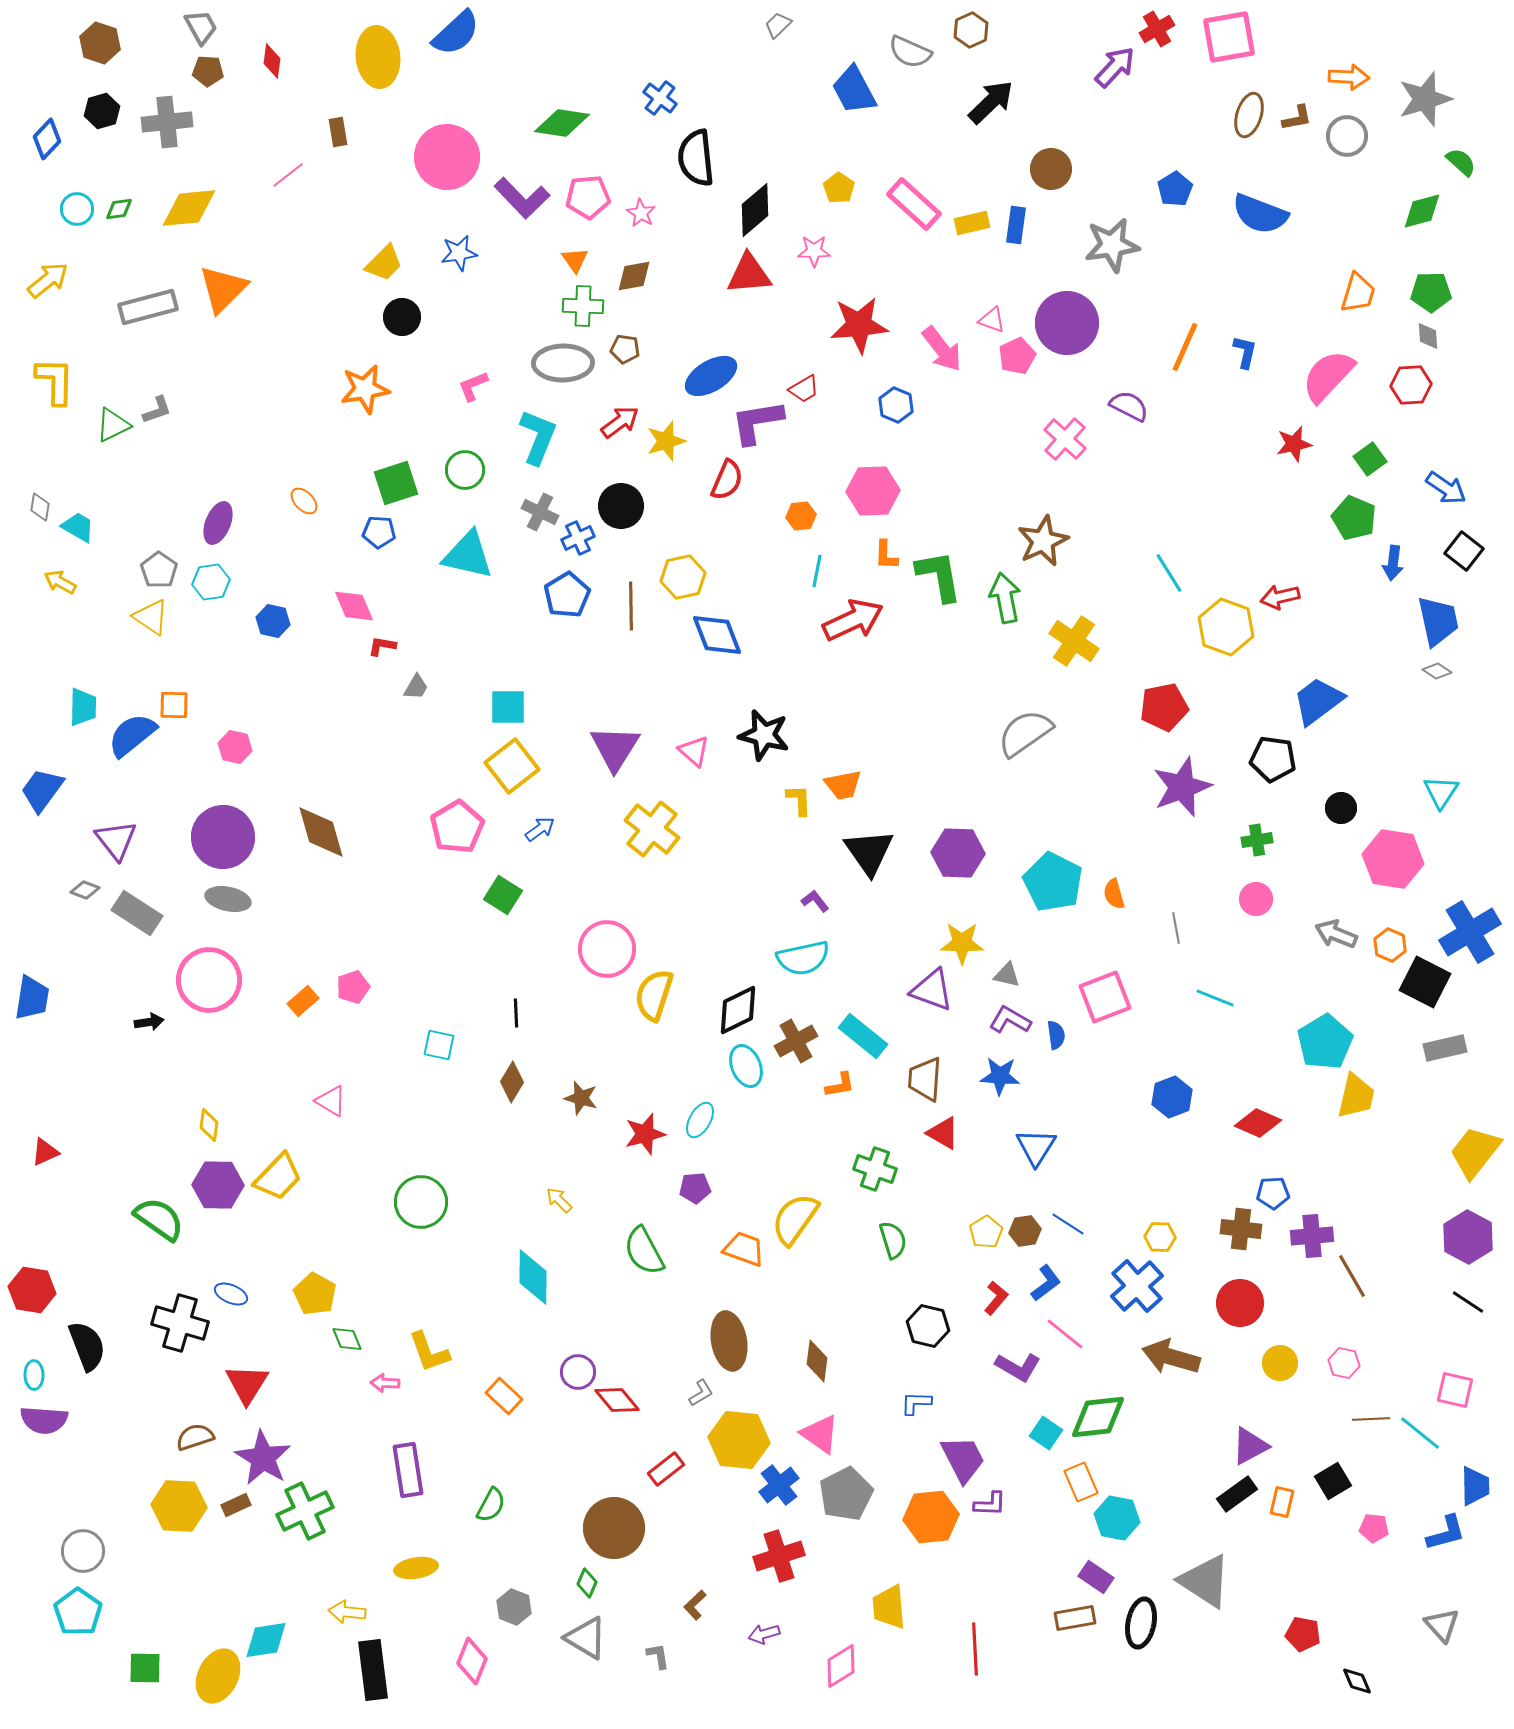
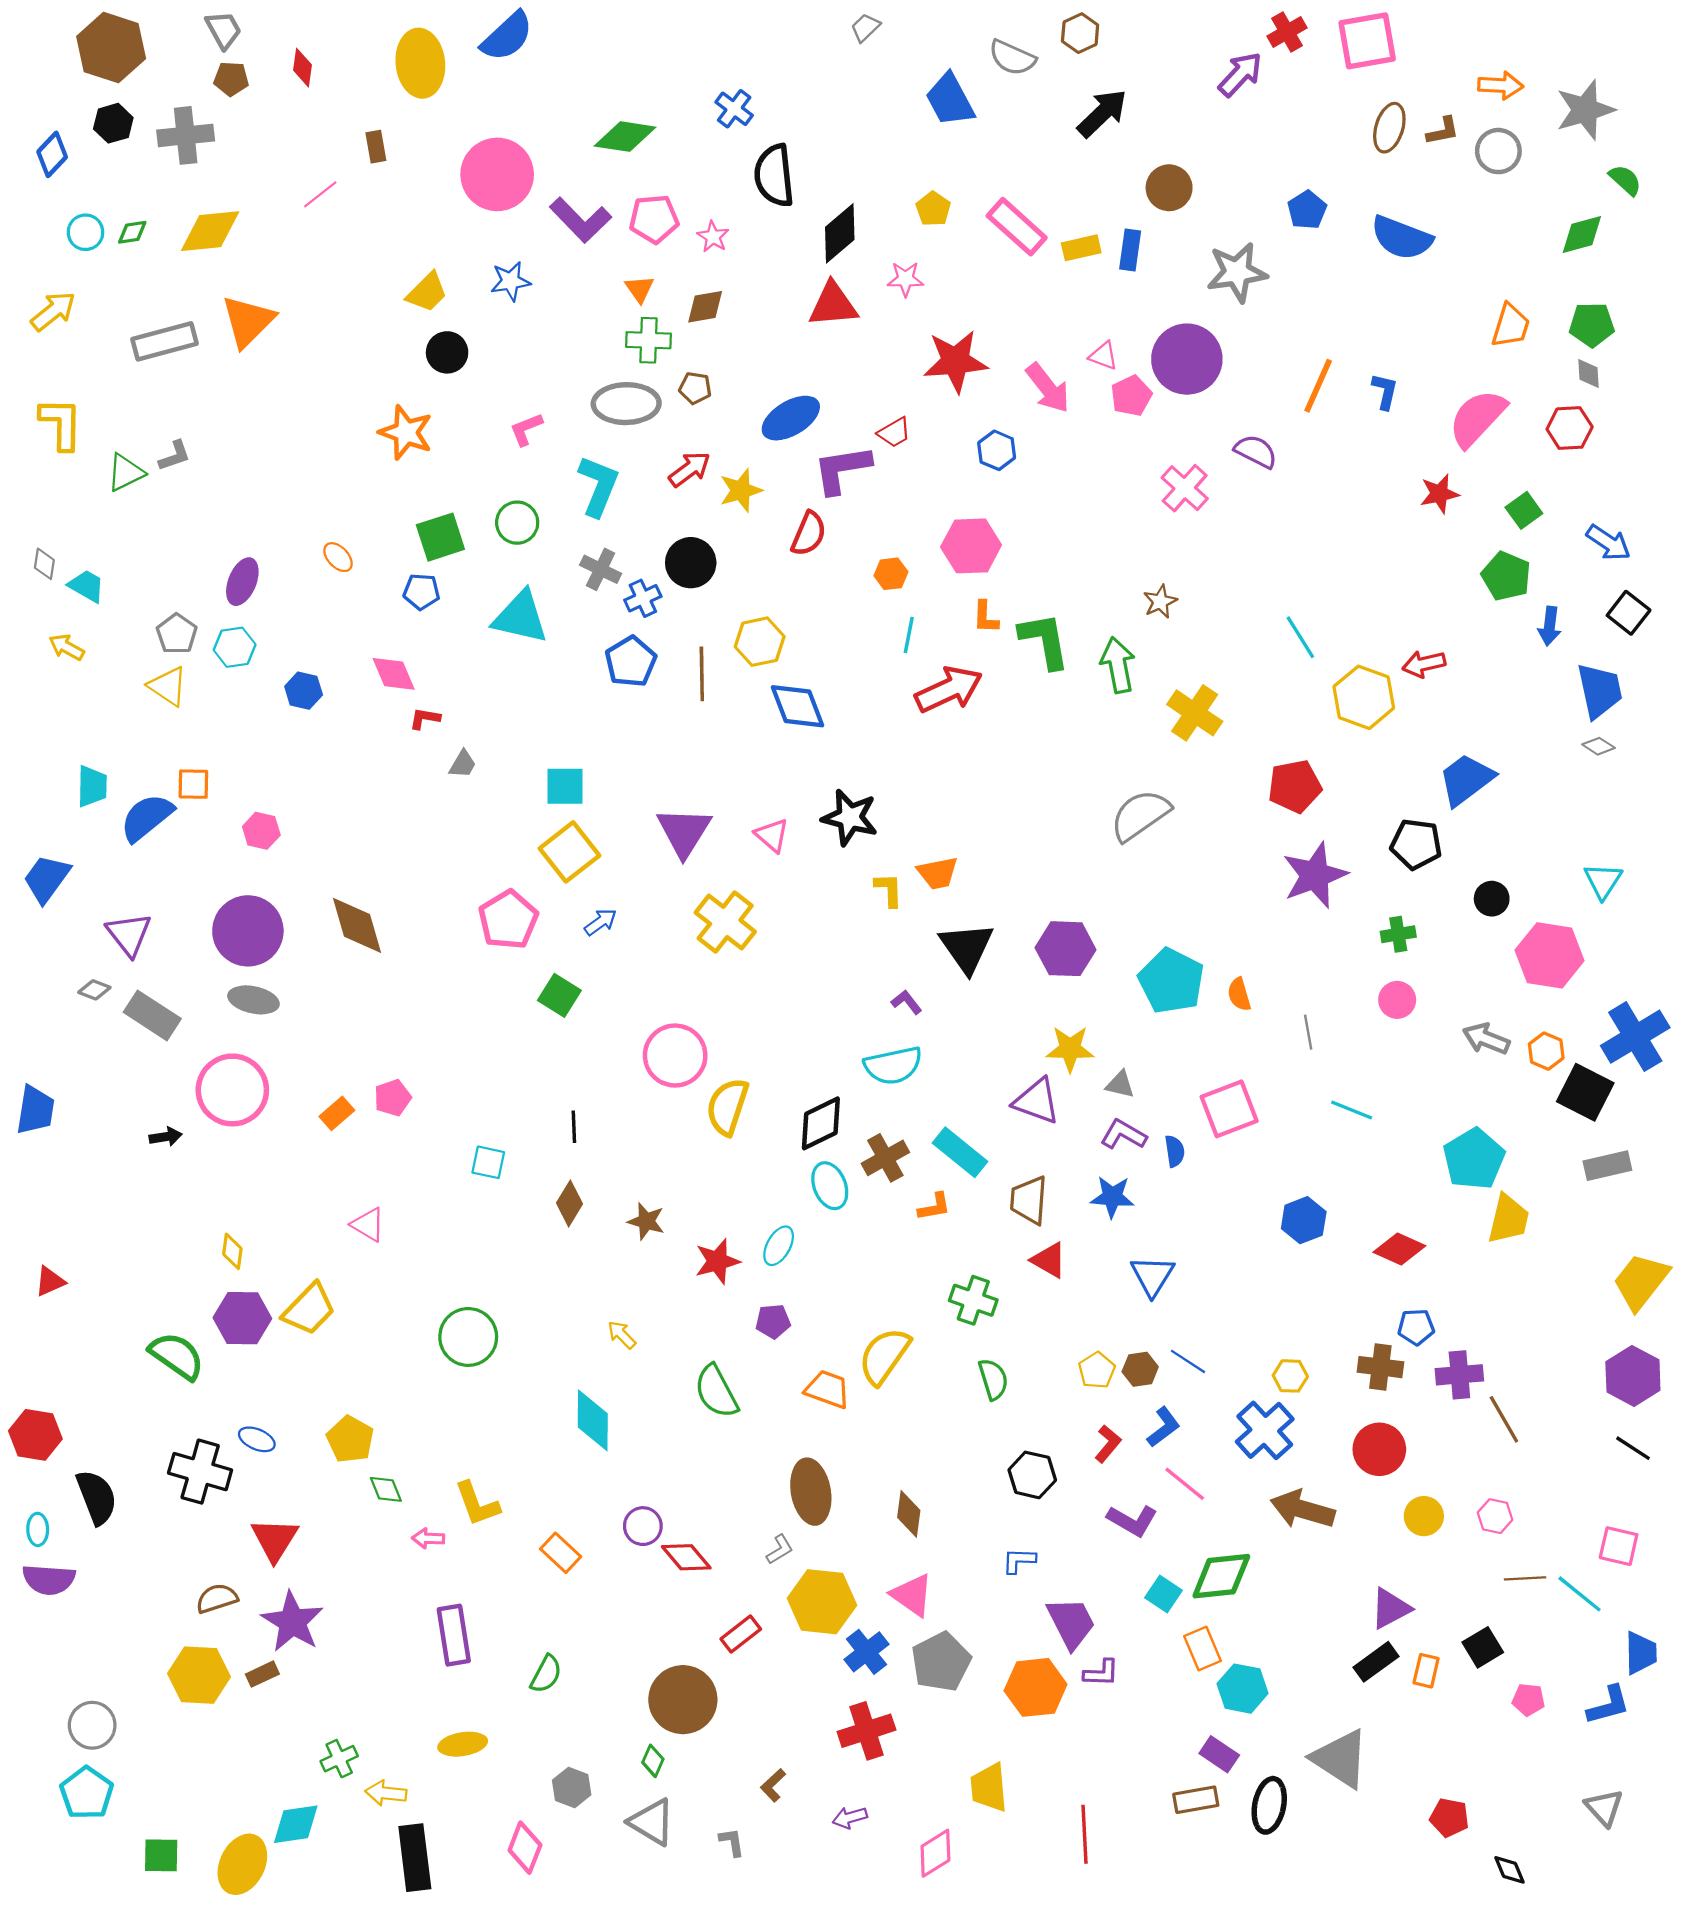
brown hexagon: (100, 43) -> (111, 48), size x1.5
orange star: (365, 389) -> (406, 433), turned 30
brown star: (1043, 541) -> (1160, 602), size x0.6
green cross: (305, 1511) -> (339, 1759), moved, size x0.6

